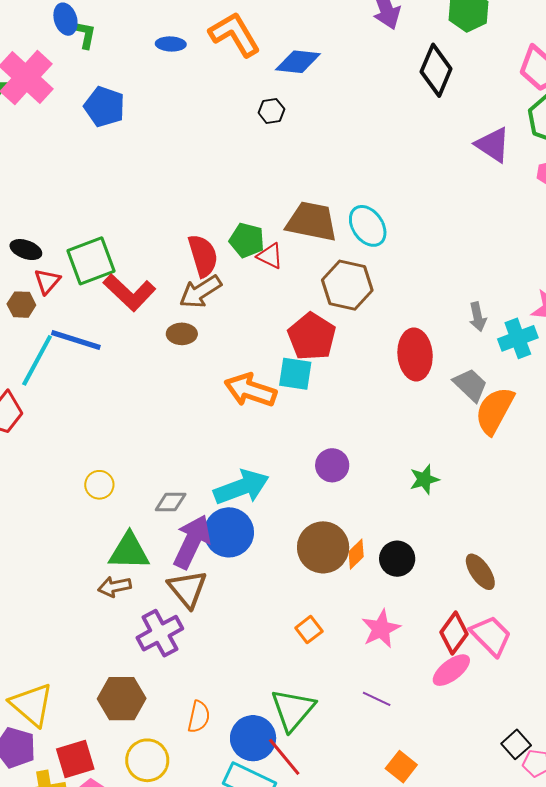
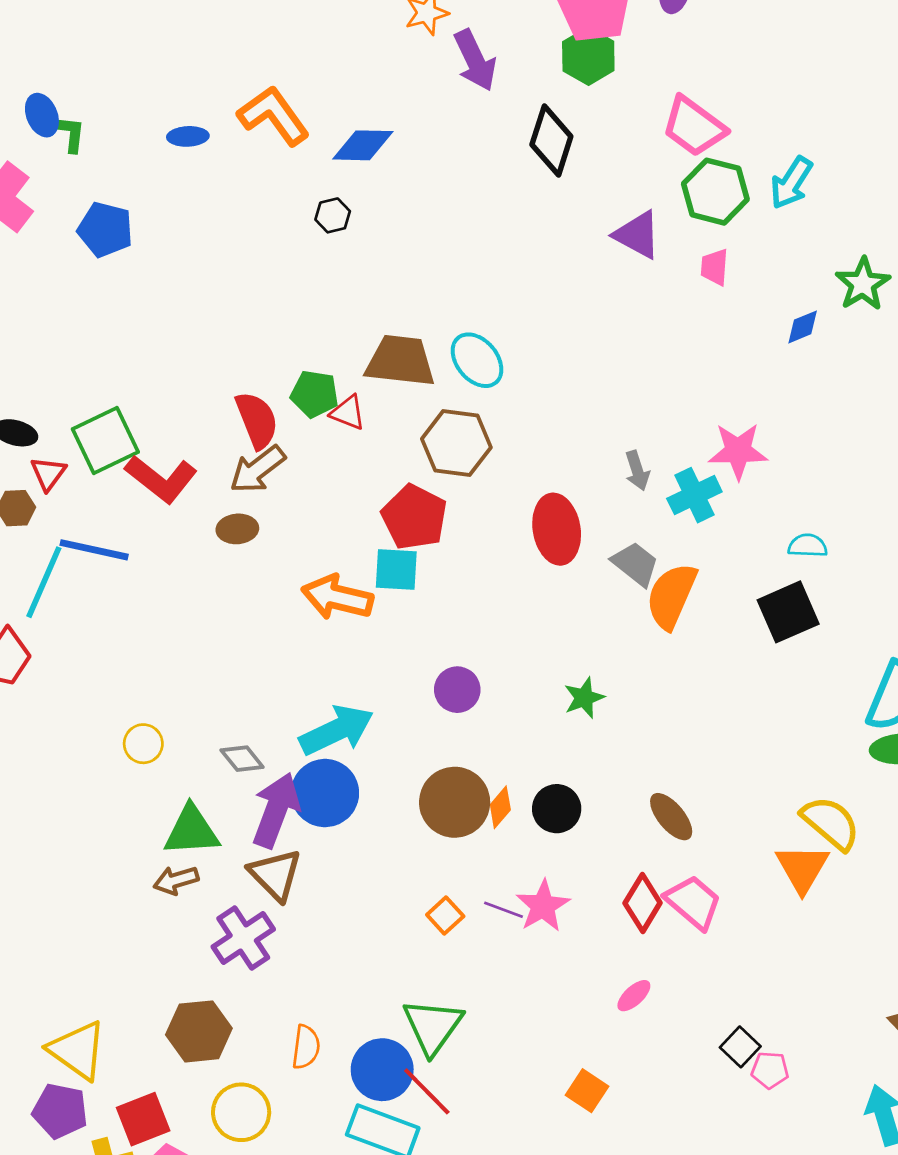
gray diamond: (171, 502) -> (242, 759), turned 56
pink ellipse: (451, 670) -> (634, 996), moved, size x0.7
purple line: (377, 699) -> (504, 910), moved

